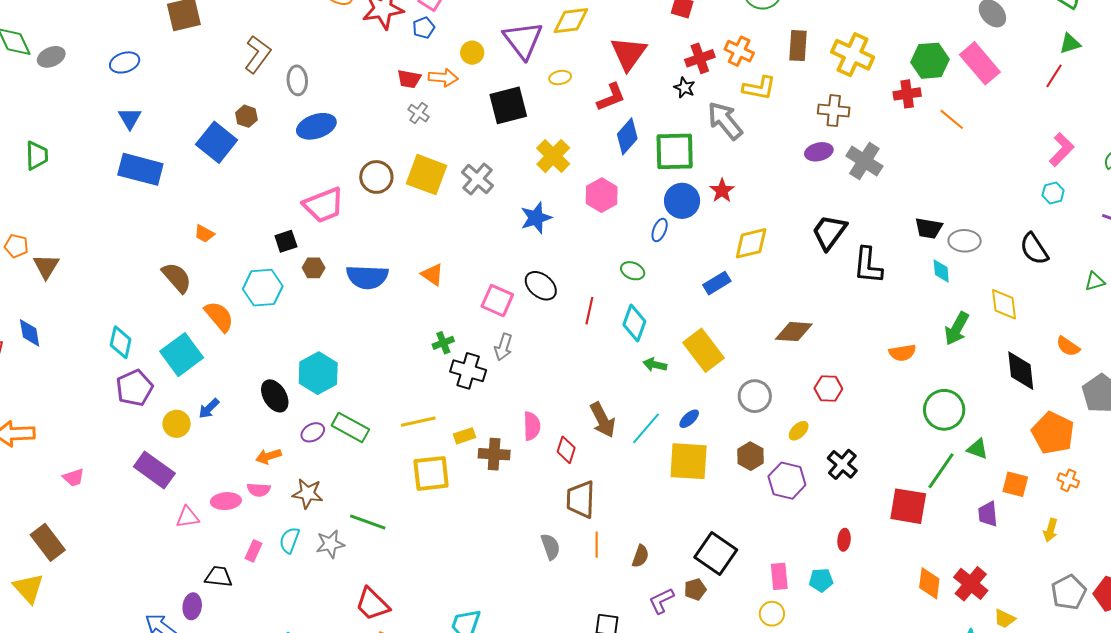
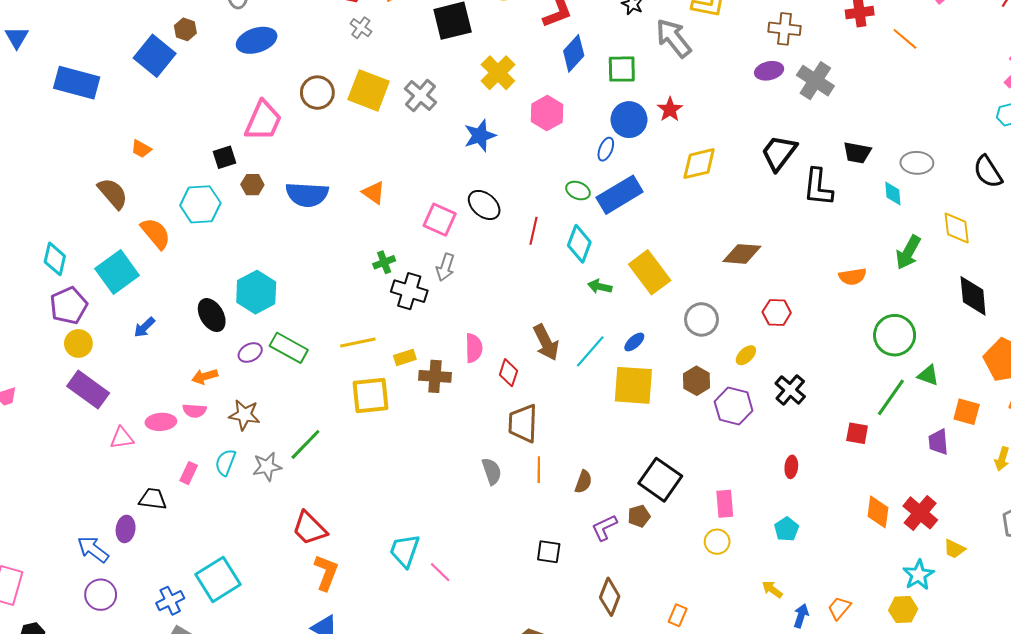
blue triangle: (130, 118) -> (17, 37), moved
green square: (675, 151) -> (622, 69), size x0.7
pink trapezoid: (324, 205) -> (263, 121), turned -45
black trapezoid: (929, 228) -> (857, 153), moved
blue rectangle: (717, 283) -> (620, 195), moved, size x1.6
yellow circle: (177, 424) -> (78, 343), moved
red square: (908, 506) -> (857, 433), size x0.6
green line: (368, 522) -> (305, 444), turned -66
cyan pentagon: (821, 580) -> (786, 529), moved, turned -30

